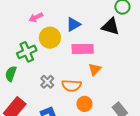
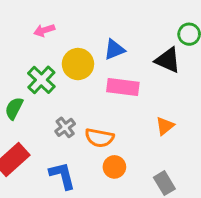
pink arrow: (36, 17) -> (44, 30), moved
green cross: (27, 52) -> (41, 80), turned -30
orange triangle: (95, 69) -> (165, 126), moved

